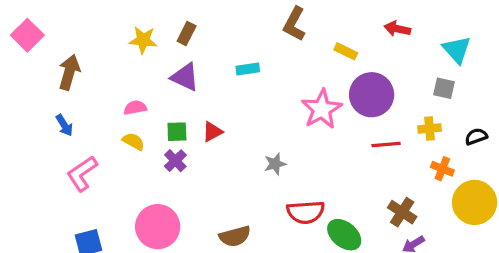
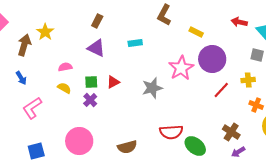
red arrow: (397, 29) -> (239, 22), moved
yellow star: (143, 40) -> (45, 32), moved, turned 30
red line: (386, 145) -> (221, 90), turned -42
gray star: (275, 164) -> (152, 88), moved, size x1.5

